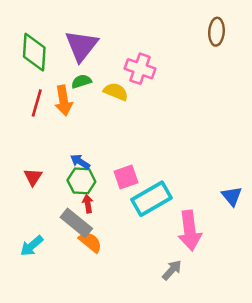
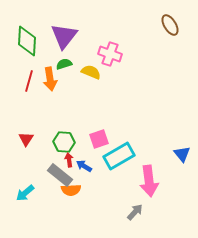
brown ellipse: (216, 32) -> (170, 25), turned -35
blue arrow: (80, 162) -> (84, 166), moved
orange semicircle: (90, 242) -> (71, 190), turned 138

